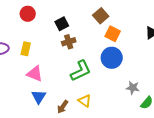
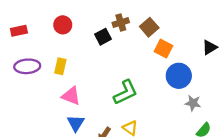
brown cross: (69, 42) -> (121, 23), moved
blue circle: (112, 58) -> (179, 76), moved
gray star: (133, 88) -> (193, 103), moved

